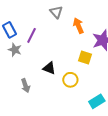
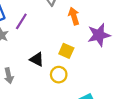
yellow square: (85, 58) -> (66, 51), moved

